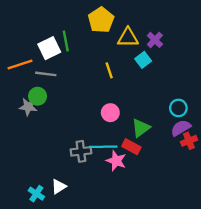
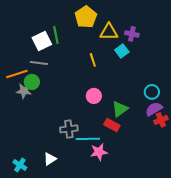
purple cross: (155, 40) -> (132, 34), turned -32
orange line: (20, 65) -> (17, 74), moved
cyan line: (103, 147) -> (88, 139), moved
pink star: (116, 161) -> (99, 152), moved, turned -30
cyan cross: (36, 194) -> (20, 165), moved

